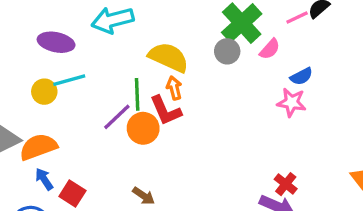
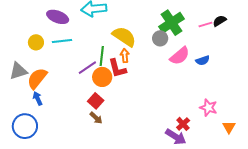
pink semicircle: (270, 49) -> (180, 56), moved, size x1.5
yellow circle: (44, 92) -> (36, 42), moved
pink star: (292, 102) -> (208, 108), moved
orange semicircle: (38, 147) -> (37, 78), turned -40
red square: (72, 194) -> (96, 101), moved

